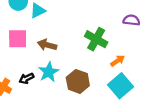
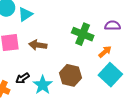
purple semicircle: (131, 20) -> (113, 26), moved
cyan star: (49, 72) -> (43, 85), moved

